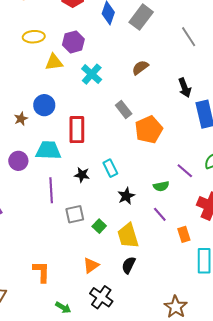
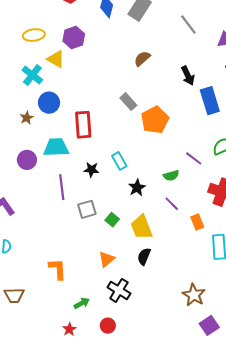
yellow triangle: (54, 62) -> (56, 59), turned 42
cyan cross: (92, 74) -> (32, 75), moved
green arrow: (63, 308) -> (82, 303), turned -56

